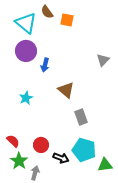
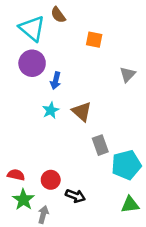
orange square: (67, 20) -> (94, 40), moved
cyan star: (26, 98) -> (51, 110), moved
red semicircle: (13, 141) -> (16, 175), turned -32
cyan pentagon: (84, 150) -> (126, 165), moved, turned -30

